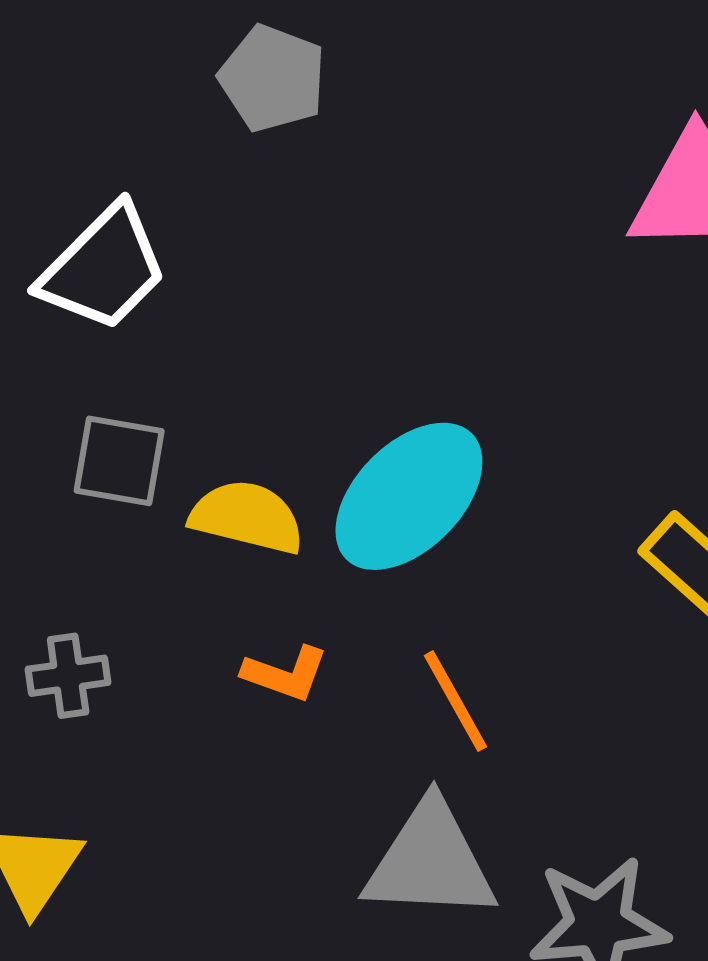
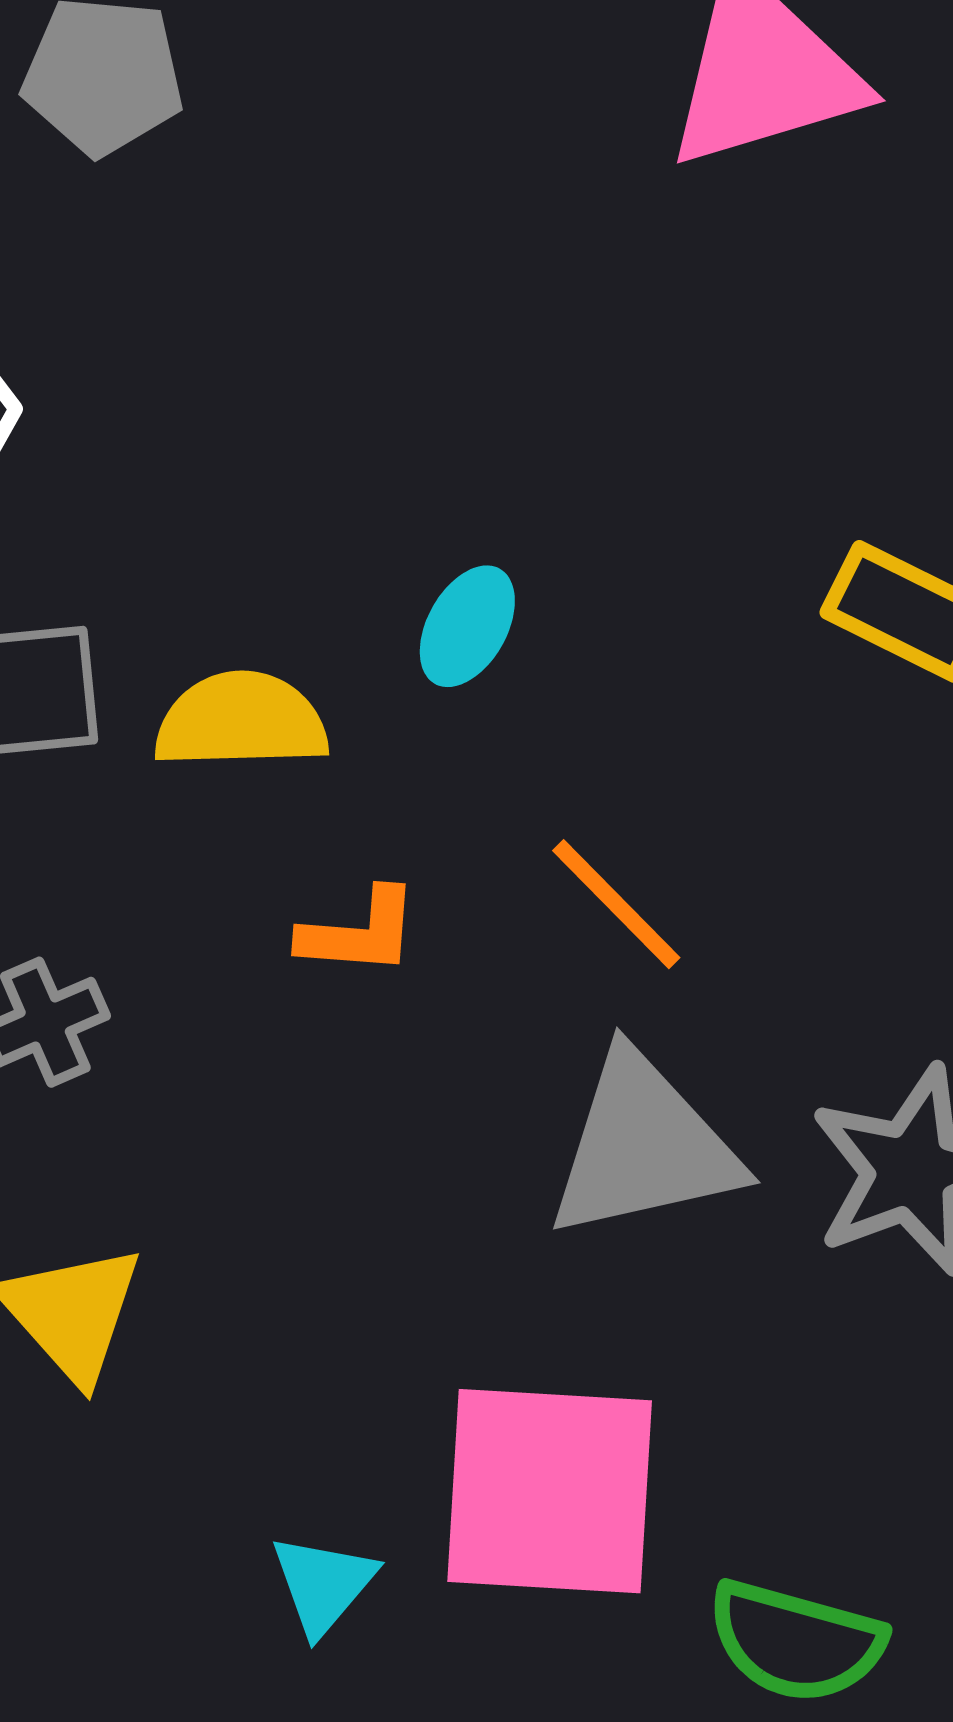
cyan ellipse: (409, 496) -> (467, 626), size x0.5

